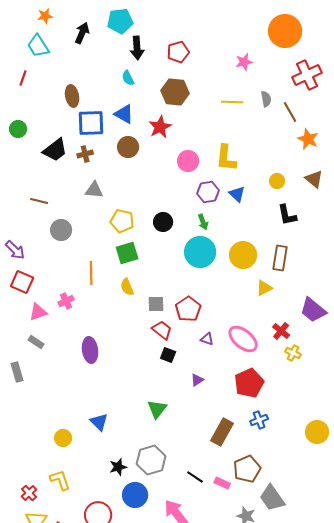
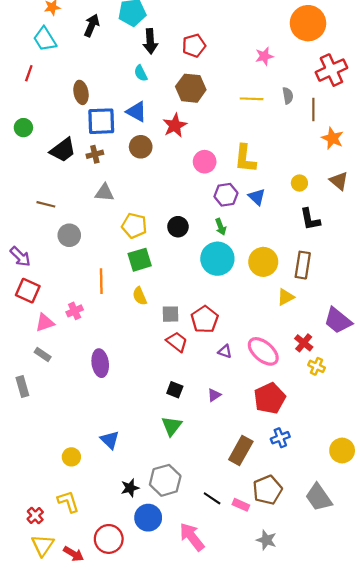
brown line: (290, 112) -> (313, 109), turned 30
black square: (168, 355) -> (175, 390), moved
gray trapezoid: (272, 498) -> (319, 497), moved

